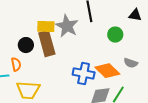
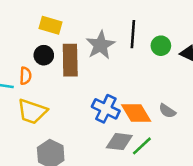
yellow rectangle: (46, 27) -> (51, 25), moved
green circle: (115, 35) -> (161, 46), moved

